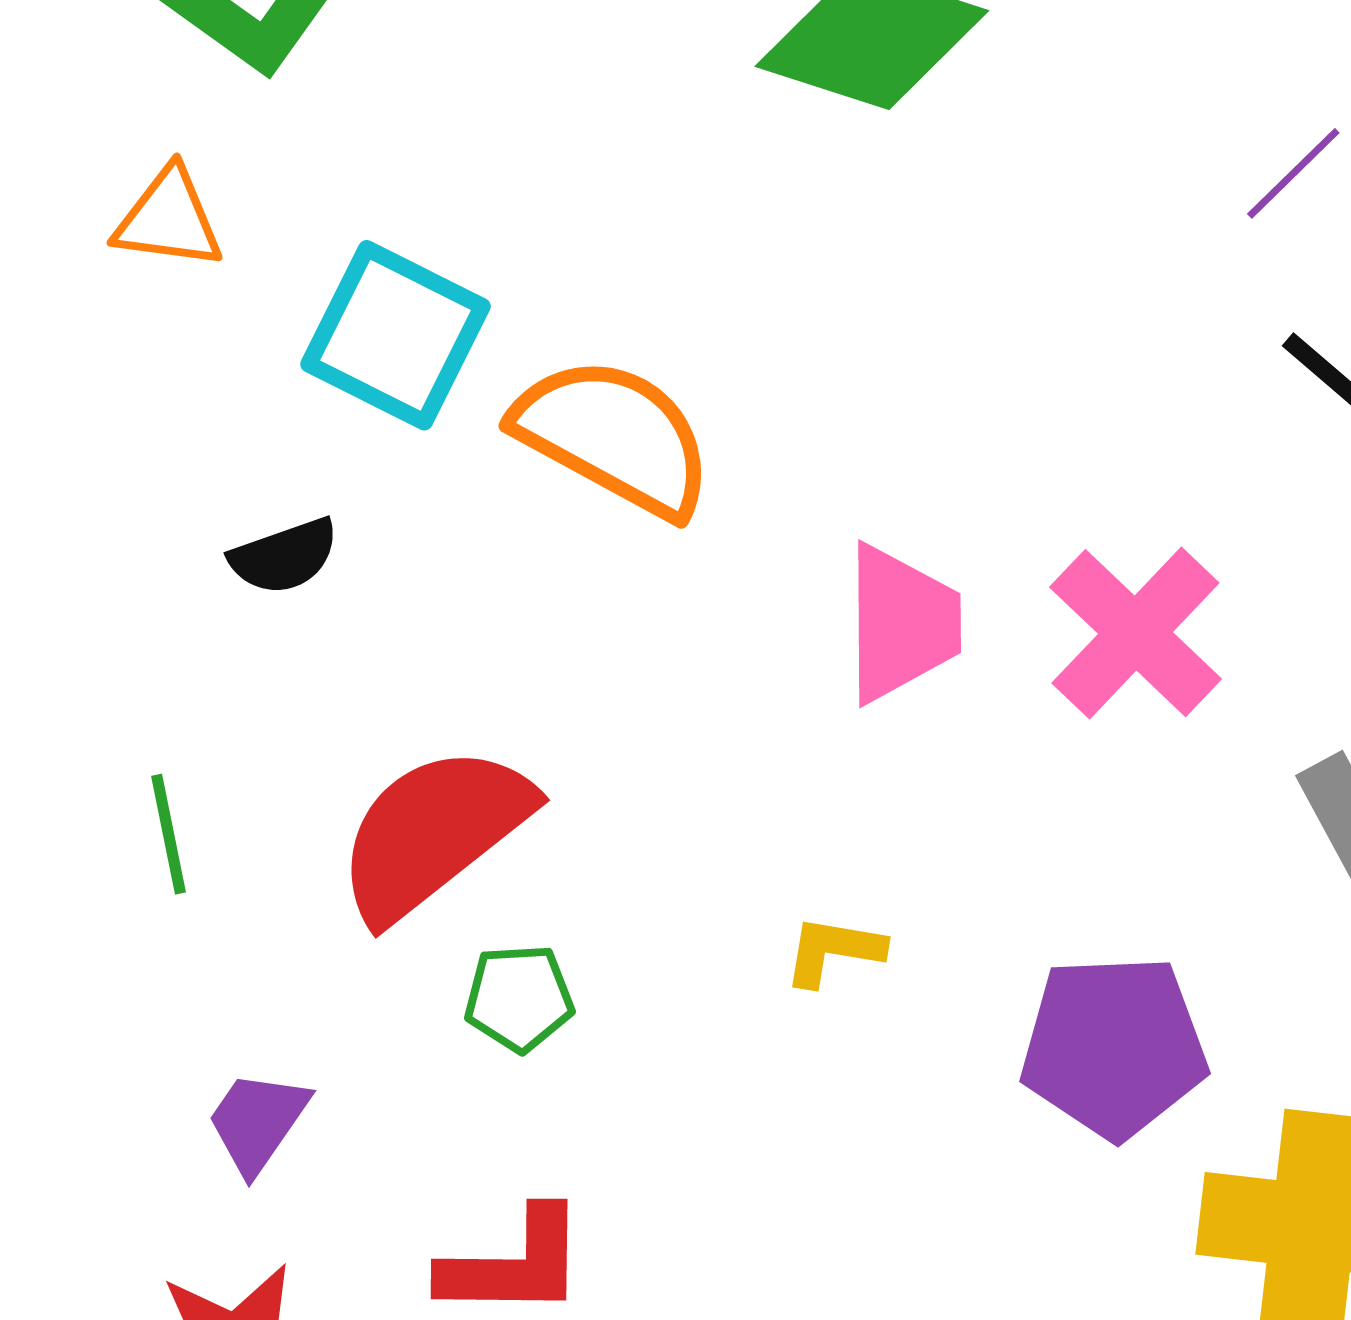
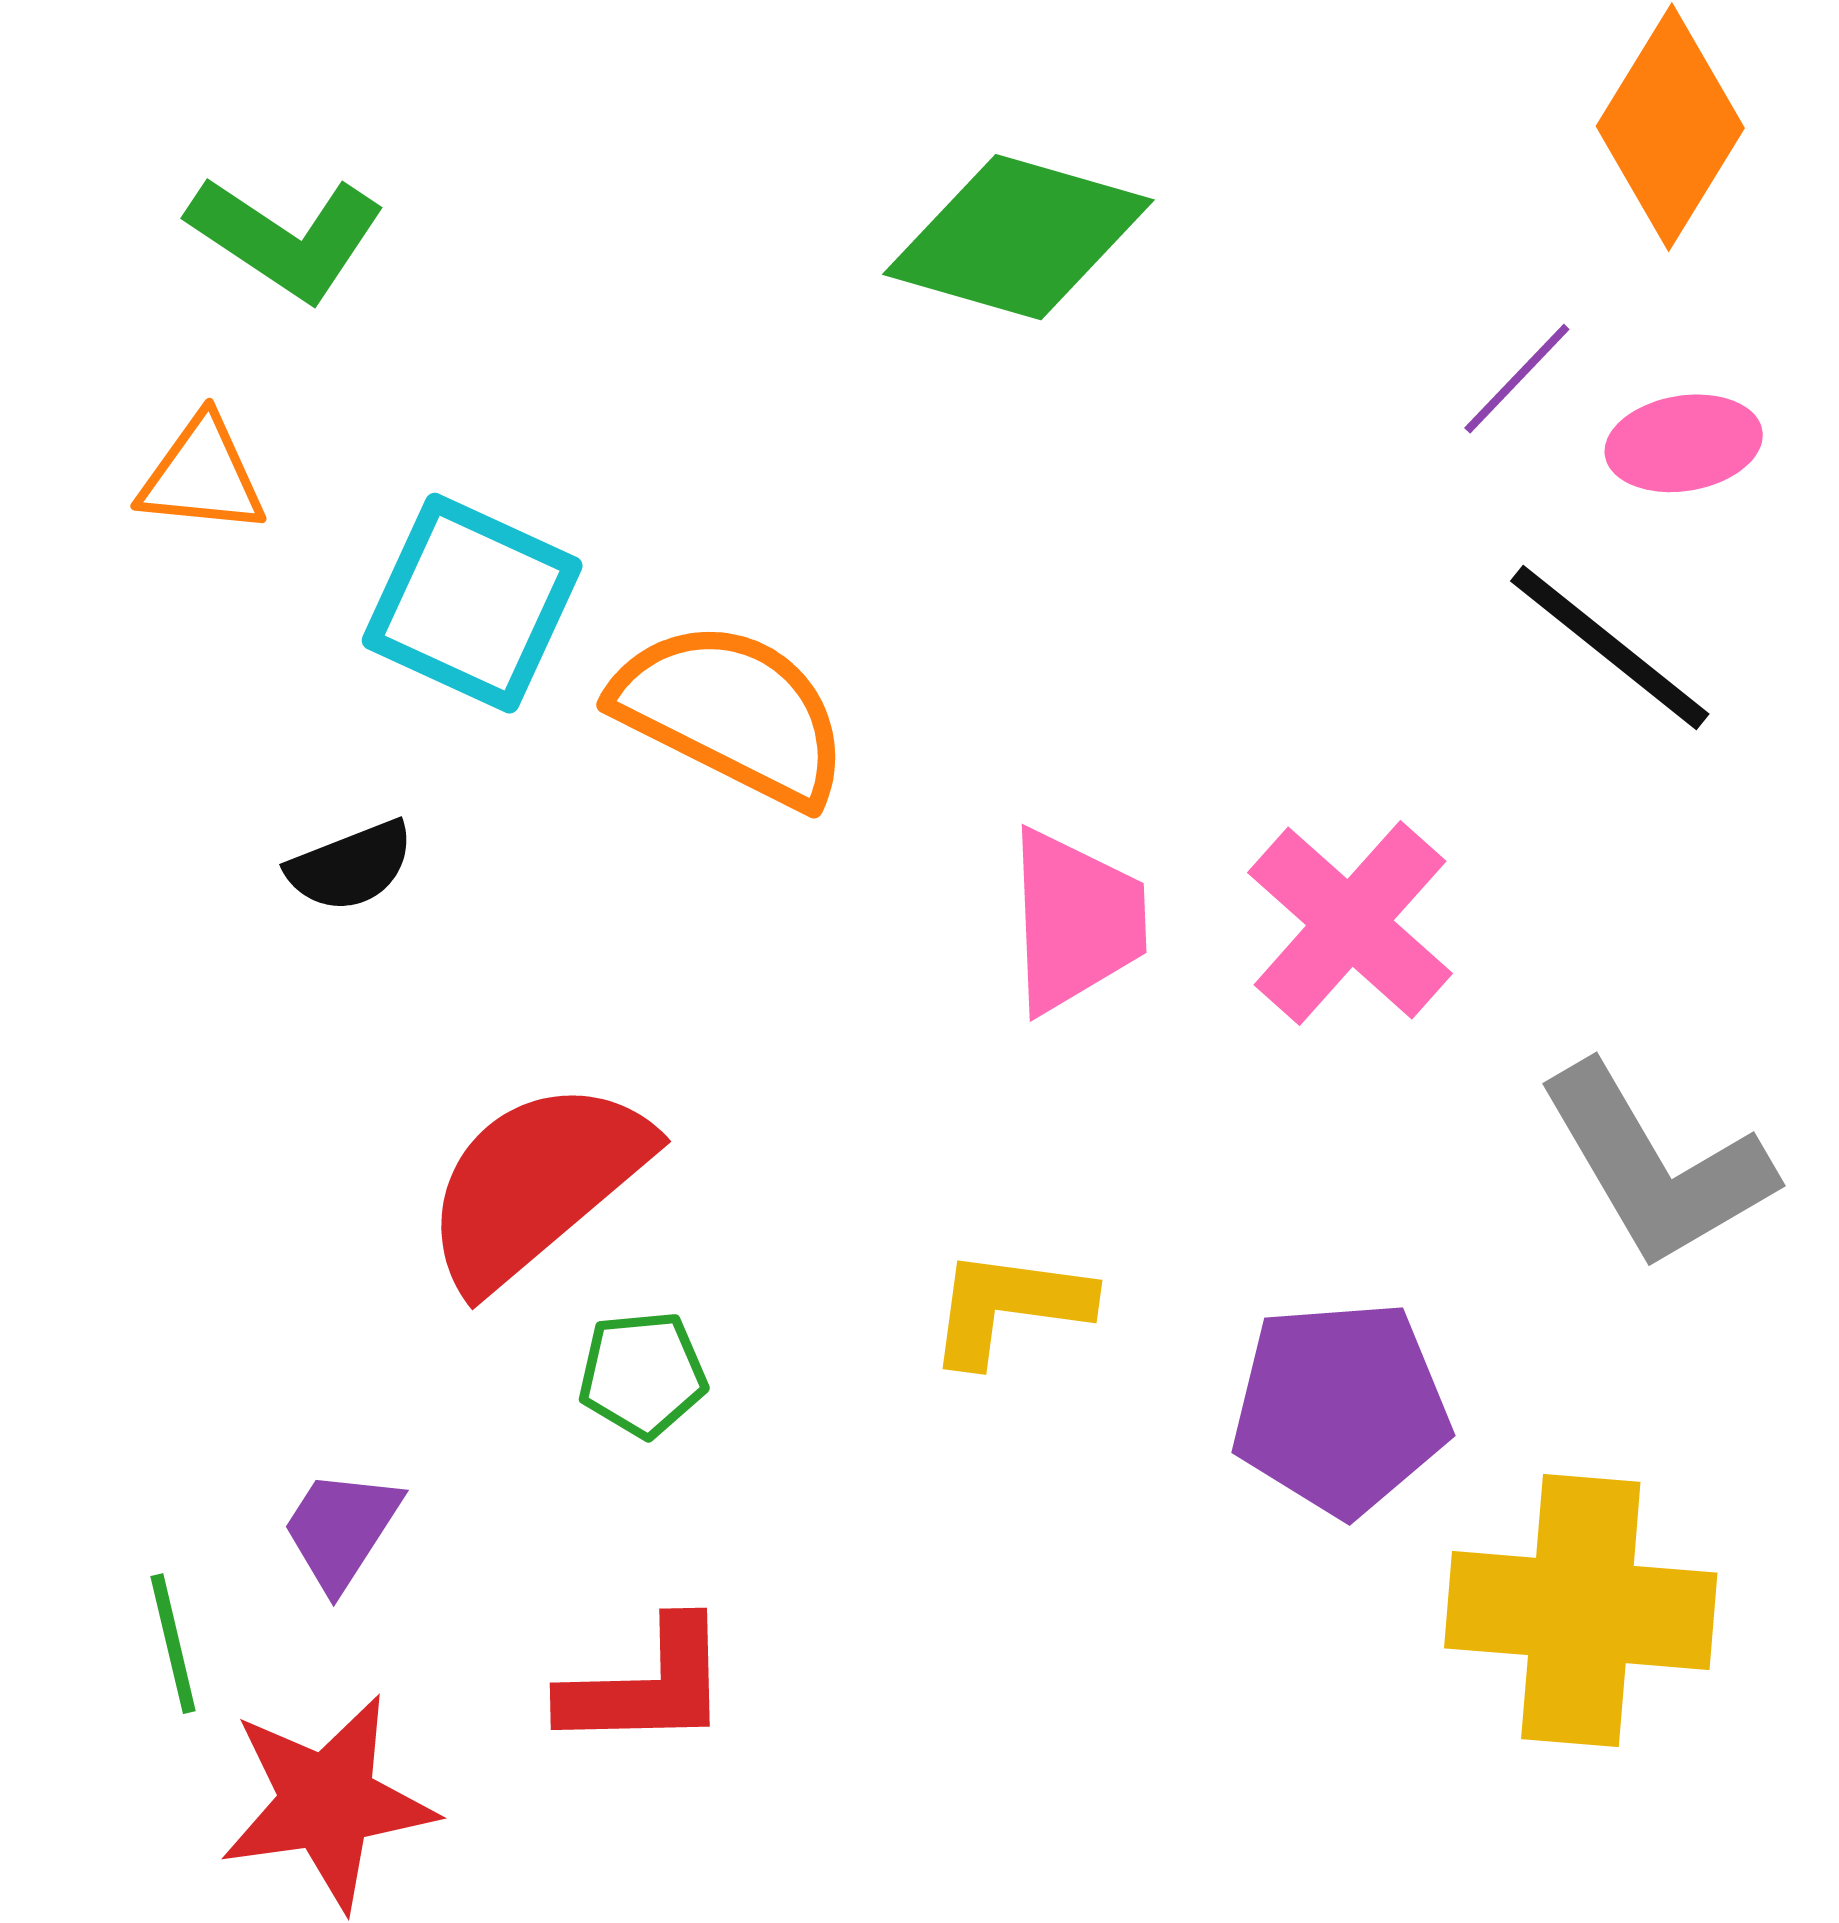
green line: (168, 834) -> (173, 1644), moved
yellow L-shape: (833, 951) -> (1009, 1307), size x1.4

